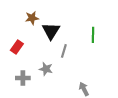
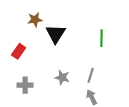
gray line: (64, 51) -> (91, 75), moved
gray star: (46, 69) -> (62, 77), moved

